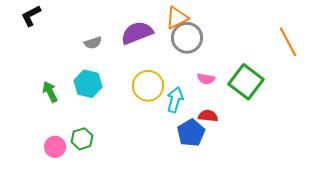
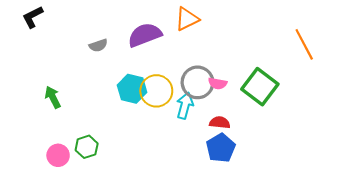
gray circle: (187, 38) -> (198, 82), moved
cyan hexagon: (88, 84) -> (132, 89), moved
blue pentagon: (191, 133) -> (221, 148), moved

